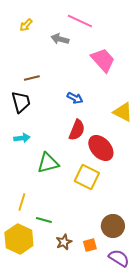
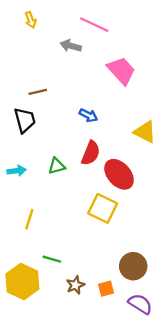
yellow arrow: (26, 25) -> (31, 20), moved, turned -64
cyan arrow: (22, 138) -> (16, 171), moved
green triangle: (48, 163) -> (57, 166), moved, size x0.7
yellow line: (22, 202) -> (29, 219), moved

